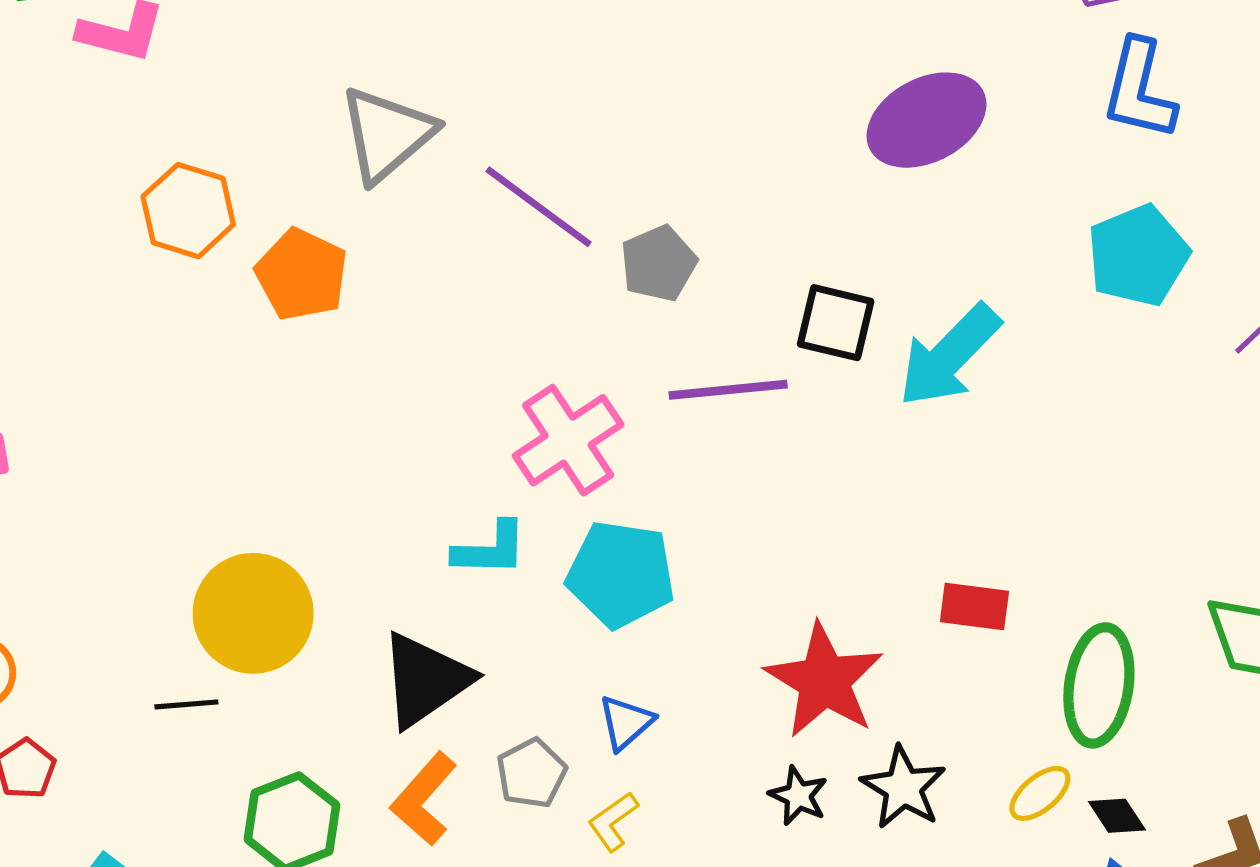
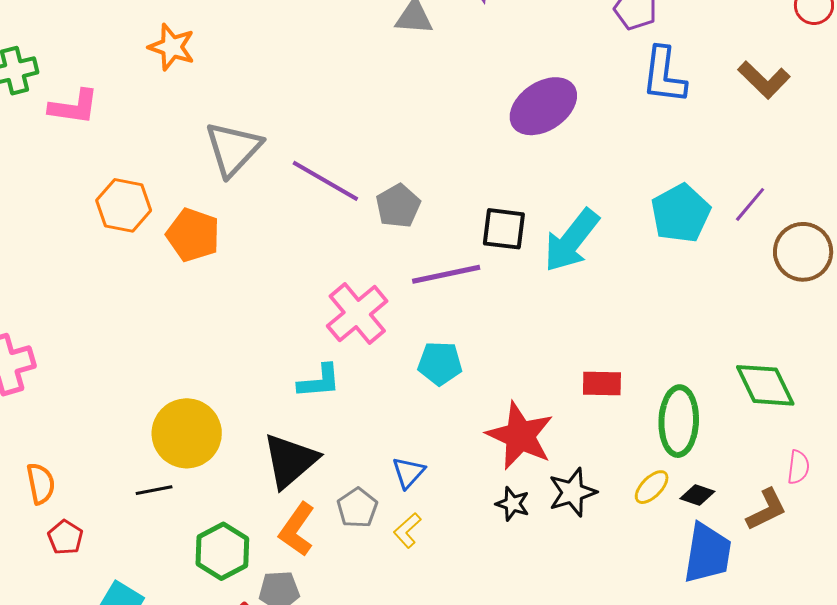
cyan pentagon: (1138, 255) -> (681, 213), moved
cyan pentagon: (621, 574) -> (440, 363), moved, size x0.7
black star: (903, 788) -> (572, 492), turned 30
black diamond: (1117, 816) -> (697, 495), turned -32

